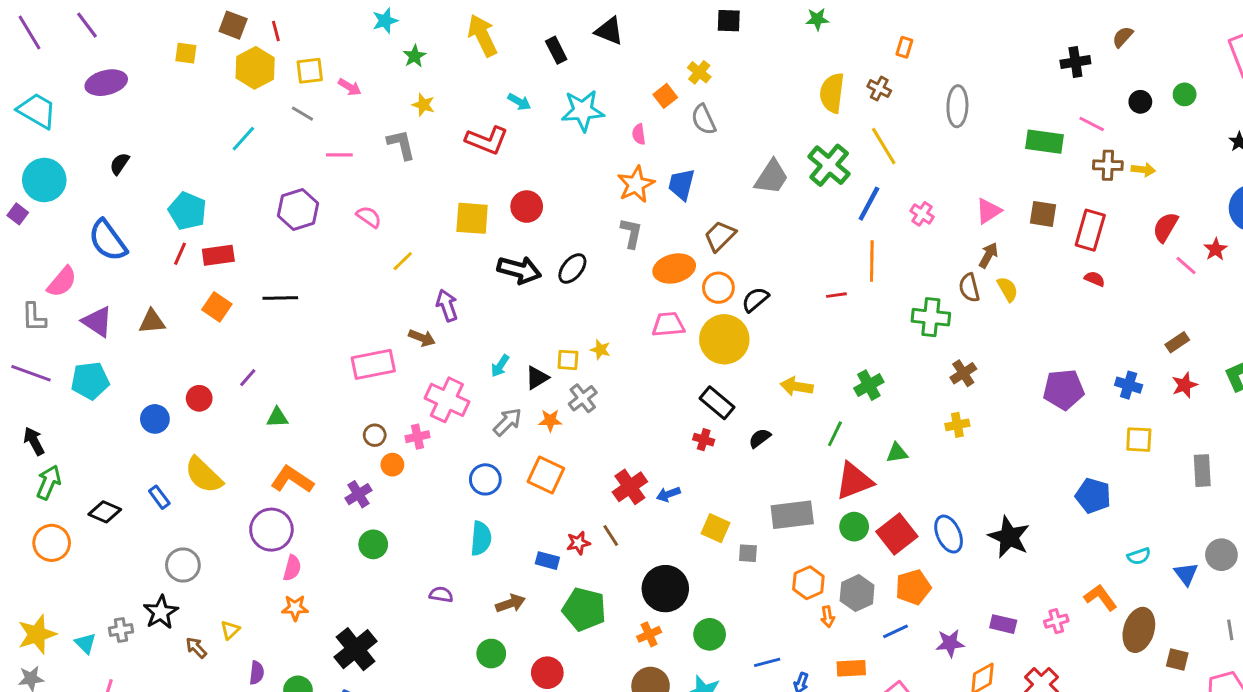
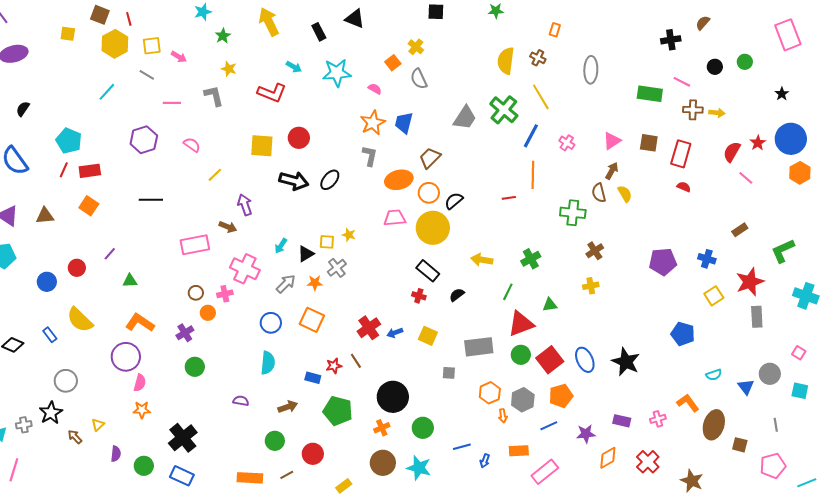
pink semicircle: (639, 134) -> (375, 89), turned 128
red star: (1216, 249) -> (758, 143), moved
black line: (280, 298) -> (151, 200), moved
red star: (1185, 385) -> (750, 282), moved, size x1.6
yellow square: (1139, 440) -> (714, 296), turned -36
yellow square: (715, 528) -> (428, 336), moved

